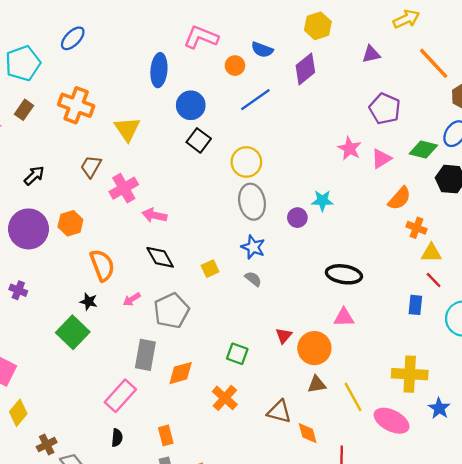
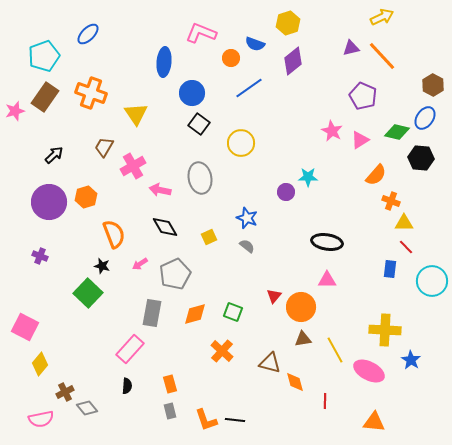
yellow hexagon: (318, 26) -> (288, 23), moved
orange line: (434, 63) -> (382, 56), moved
brown rectangle: (24, 110) -> (45, 97), size x1.6
gray ellipse: (252, 202) -> (200, 178), moved
orange diamond: (181, 373) -> (195, 314), moved

